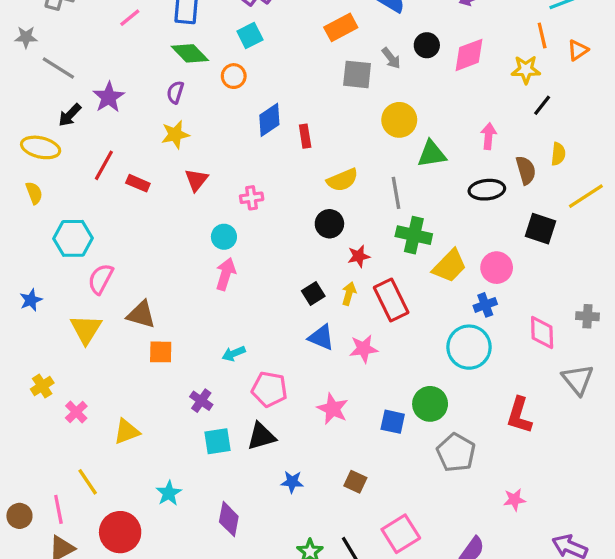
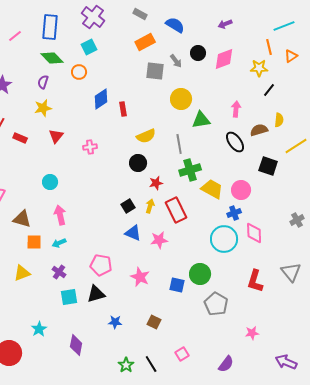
brown semicircle: (526, 170) -> (259, 130), turned -90
black ellipse: (487, 190) -> (235, 142), turned 60
green cross: (414, 235) -> (190, 170), turned -30
cyan circle: (224, 237) -> (50, 182), moved
yellow trapezoid: (450, 266) -> (212, 189), turned -105
pink arrow: (226, 274) -> (60, 215), moved, turned -30
gray cross: (587, 316) -> (297, 220), turned -32
pink diamond: (542, 332) -> (254, 233), moved
cyan arrow: (234, 354) -> (59, 243), moved
gray triangle: (578, 380) -> (291, 272), moved
yellow triangle: (127, 431) -> (22, 273), moved
pink square: (401, 534) -> (182, 354), size x0.6

